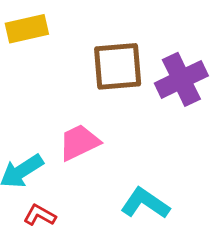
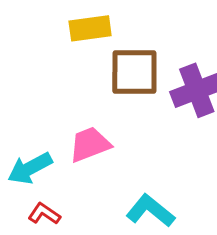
yellow rectangle: (27, 29) -> (90, 28), moved

